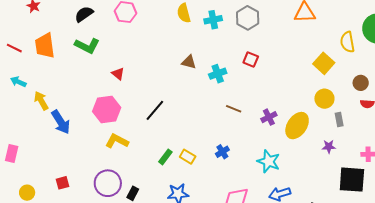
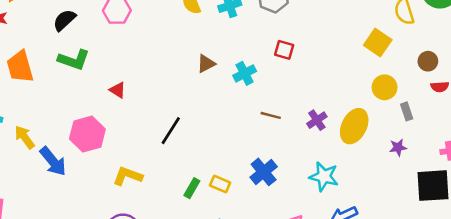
brown triangle: (189, 62) -> (206, 64), turned -35
pink hexagon: (107, 110) -> (87, 134), moved
blue cross: (222, 152) -> (264, 172), size x1.5

